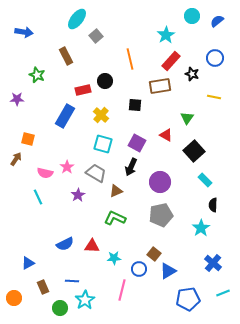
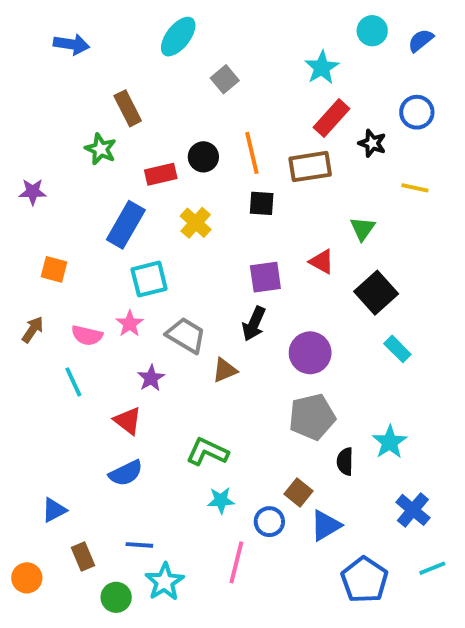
cyan ellipse: (77, 19) -> (178, 37), moved
blue arrow: (24, 32) -> (71, 44), moved
gray square: (96, 36) -> (225, 79), moved
orange line: (130, 59) -> (252, 153), moved
green star: (37, 75) -> (101, 149), moved
purple square: (137, 143) -> (265, 277), turned -36
cyan square: (103, 144) -> (149, 279), moved, turned -30
brown arrow: (16, 159) -> (33, 330), moved
black semicircle: (213, 205) -> (345, 461), moved
green L-shape: (115, 218) -> (207, 452), moved
red triangle: (92, 246) -> (128, 421), moved, turned 35
blue pentagon: (188, 299) -> (364, 580), turned -30

